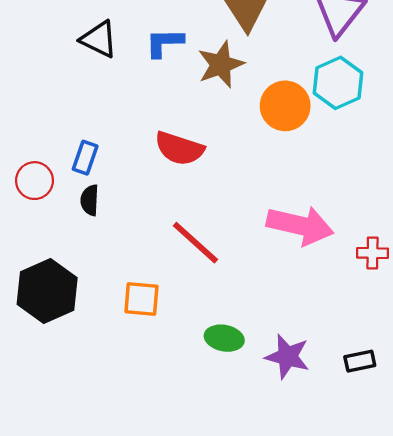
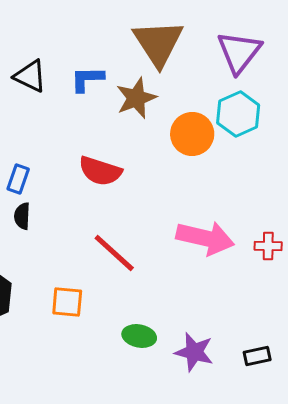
red cross: (373, 253) -> (268, 246), moved

